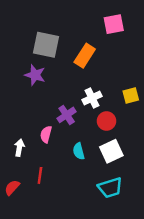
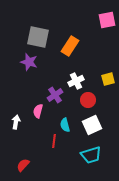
pink square: (114, 24) -> (107, 20), moved
red line: (40, 175) -> (54, 141), moved
red semicircle: (12, 188) -> (23, 165), moved

